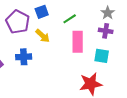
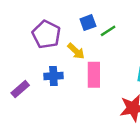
blue square: (42, 12) -> (88, 23), moved
pink rectangle: (78, 42) -> (94, 75), moved

